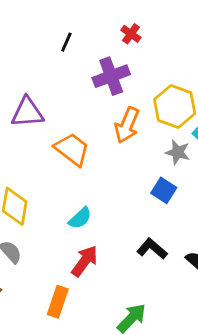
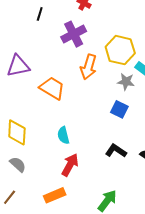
cyan semicircle: (80, 218) -> (63, 135), turned 126
orange rectangle: (58, 302) -> (55, 195), turned 55

